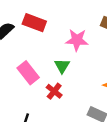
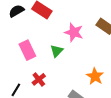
red cross: (54, 91) -> (39, 79), moved

